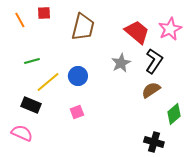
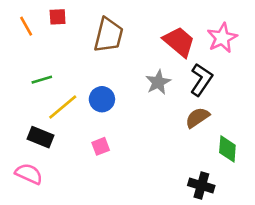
green diamond: (174, 114) -> (227, 149), turned -45

